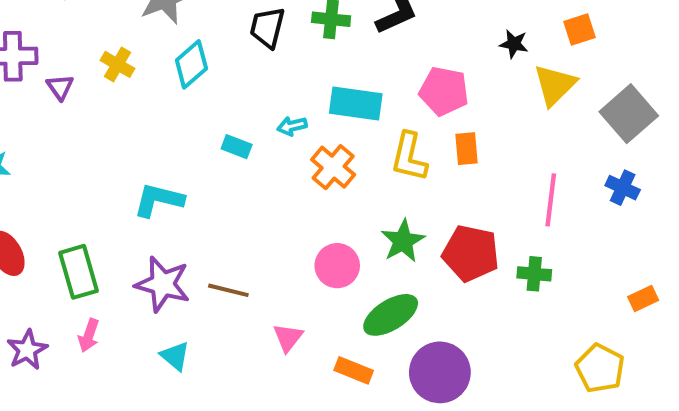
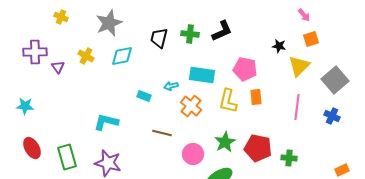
cyan diamond: (191, 64) -> (122, 56), turned 30
pink line: (551, 200) -> (297, 107), moved
brown line: (228, 290) -> (162, 133), moved

